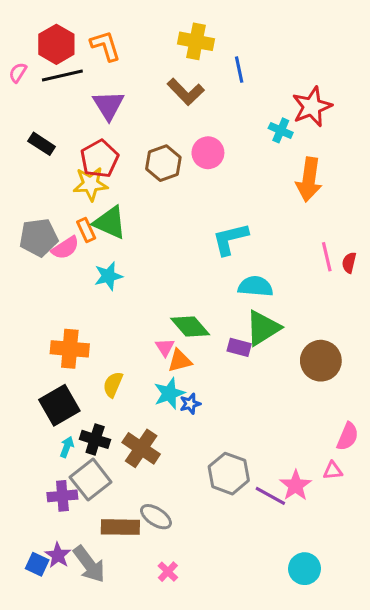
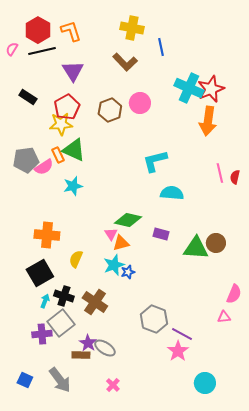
red star: (312, 107) -> (211, 89), moved
cyan cross: (281, 130) -> (189, 88), size x1.8
green diamond: (190, 327) -> (128, 220), turned -36
green triangle: (263, 328) -> (196, 248), moved, turned 36
brown circle: (321, 361) -> (216, 243), size x0.7
pink star: (296, 485) -> (178, 351), moved
brown rectangle: (120, 527) -> (81, 355), size x0.7
purple star: (58, 555) -> (88, 343), moved

